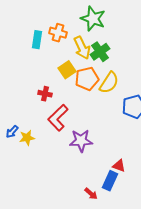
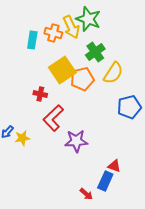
yellow arrow: (82, 48) -> (71, 27), moved
yellow square: (67, 70) -> (62, 70), size x1.5
yellow semicircle: (109, 83) -> (113, 73), moved

